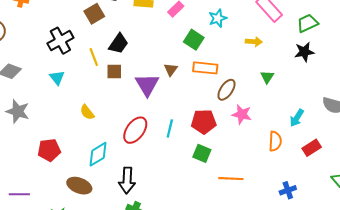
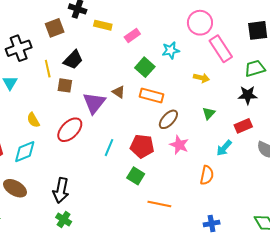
brown triangle: (171, 70) -> (119, 92), turned -40
cyan arrow: (297, 118) -> (224, 148), moved
red ellipse: (135, 130) -> (70, 130), moved
red rectangle: (312, 148) -> (243, 126), moved
cyan diamond: (98, 154) -> (25, 152), moved

